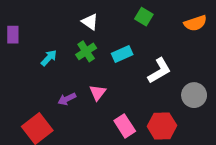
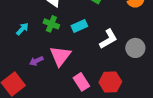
green cross: (86, 51) -> (51, 24), turned -35
pink triangle: (98, 93) -> (60, 56), size x1.6
gray circle: (194, 95) -> (135, 48), moved

